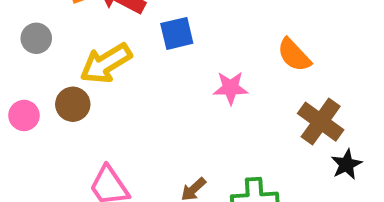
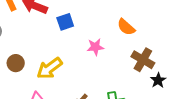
yellow arrow: (106, 63) -> (50, 68), moved

